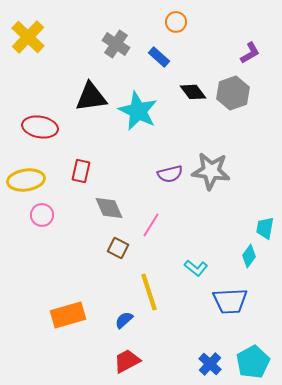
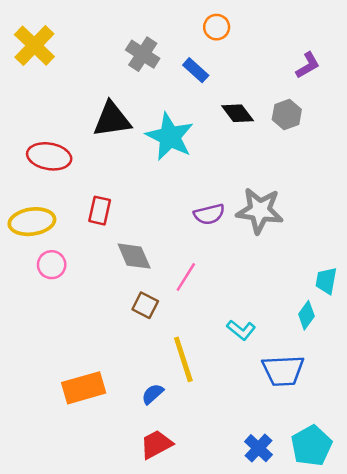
gray hexagon: (233, 93) -> (287, 114), size x0.7

